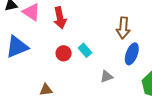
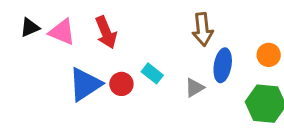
blue triangle: (17, 47) -> (85, 84), moved
gray triangle: (107, 77) -> (195, 88), moved

